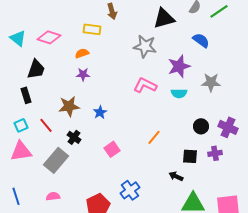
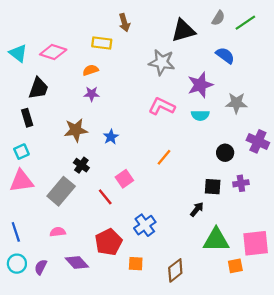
red line: (46, 125) -> (105, 197), moved
purple cross: (228, 127) -> (258, 141), moved
orange line: (154, 137) -> (164, 157), moved
black arrow: (176, 176) -> (197, 209), turned 104

